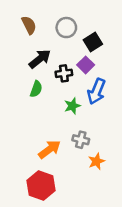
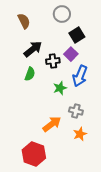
gray circle: (66, 28) -> (62, 14), moved
gray cross: (81, 140) -> (76, 111), moved
orange arrow: (49, 149) -> (52, 124), moved

